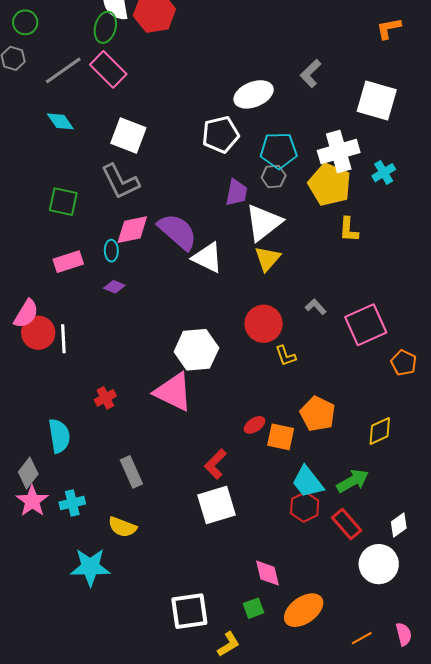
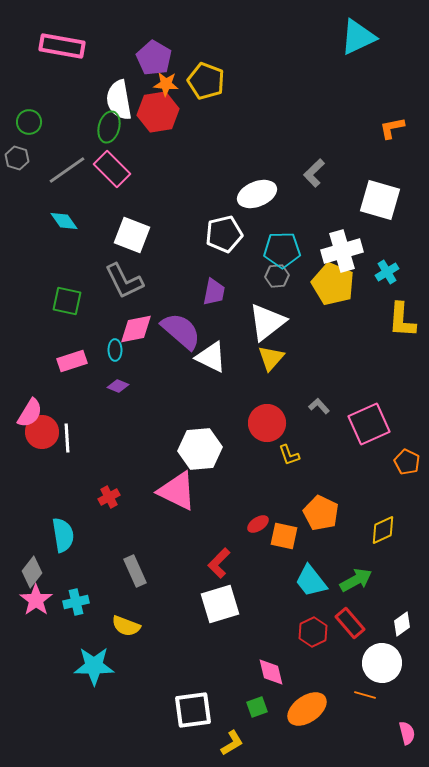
purple trapezoid: (237, 193) -> (214, 292), moved
yellow L-shape: (349, 230) -> (402, 320), moved, size x1.4
red hexagon: (305, 507) -> (313, 632), moved
orange line: (362, 638) -> (365, 695), moved, turned 45

